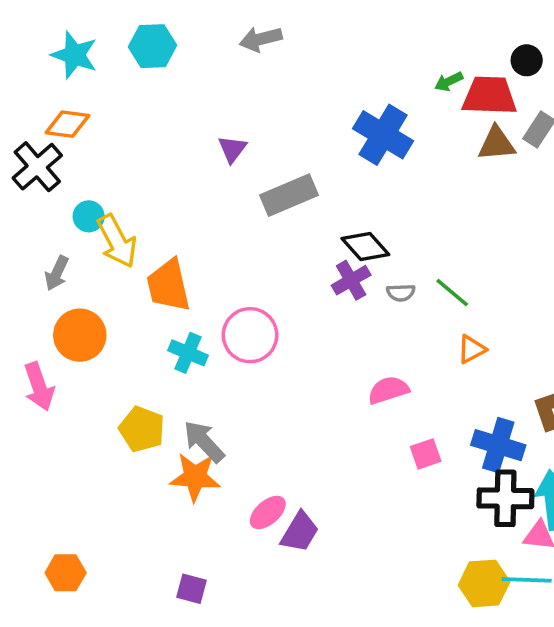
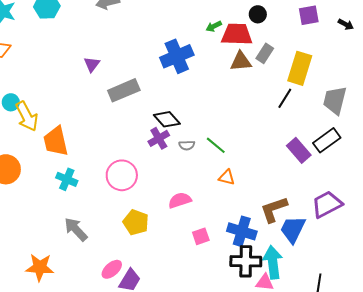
blue cross: (383, 135) -> (177, 56), turned 36
pink circle: (250, 335) -> (122, 175), moved
orange triangle: (472, 349) -> (227, 177), turned 42
yellow pentagon: (142, 429) -> (136, 222), moved
orange star: (195, 477) -> (40, 267), moved

